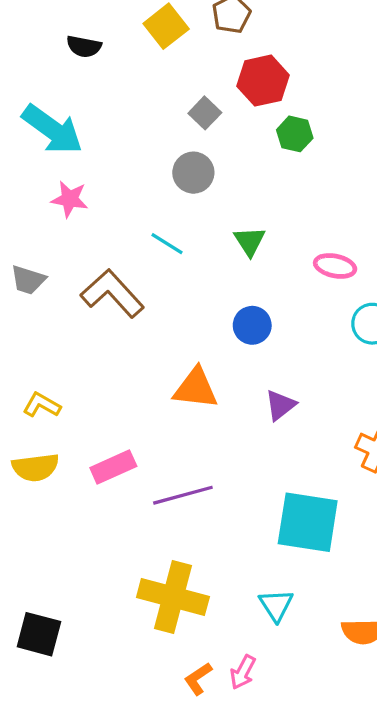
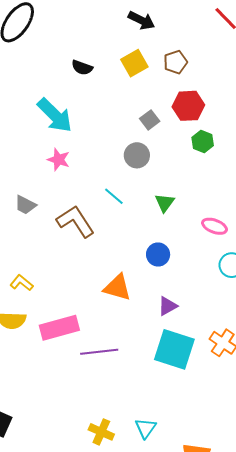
pink rectangle: (113, 467) -> (59, 328), size x1.4
cyan square: (308, 522) -> (174, 349), moved
yellow cross: (173, 597) -> (101, 432), moved, size x0.6

